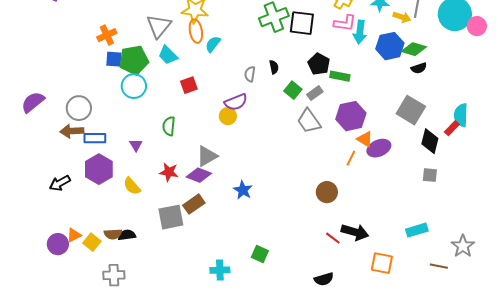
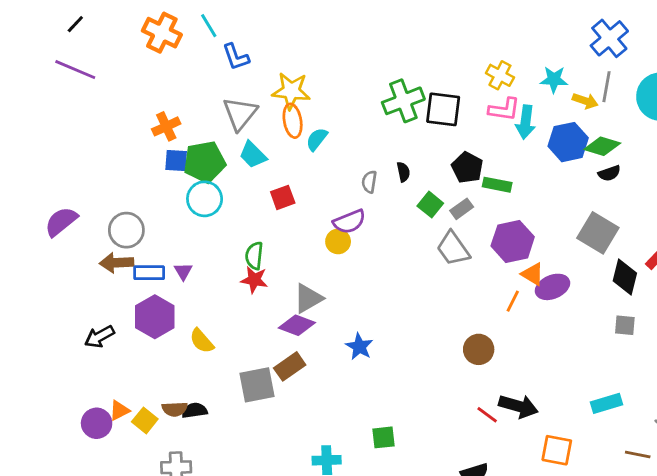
purple triangle: (136, 145) -> (183, 271), moved
red star: (169, 172) -> (254, 280), moved
green square: (260, 254) -> (383, 437), turned -30

